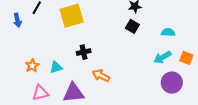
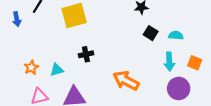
black square: (132, 26) -> (151, 33), moved
cyan arrow: (162, 57) -> (169, 62), turned -66
orange arrow: (101, 76) -> (126, 81), moved, size x1.4

